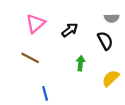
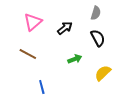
gray semicircle: (112, 18) -> (96, 13), moved, turned -72
green arrow: (81, 63) -> (75, 59), turned 64

